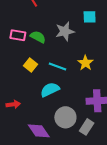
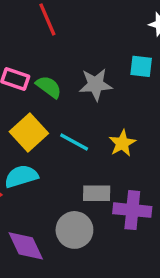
yellow square: (30, 65) -> (29, 133), size x1.5
cyan semicircle: (50, 90) -> (21, 176), moved
gray rectangle: (87, 127) -> (97, 193), moved, turned 49

